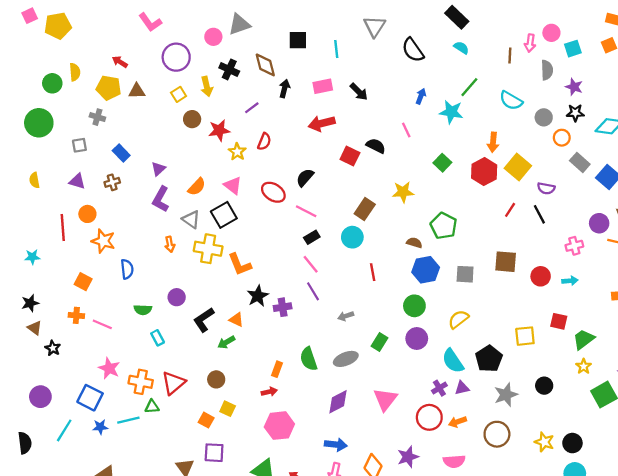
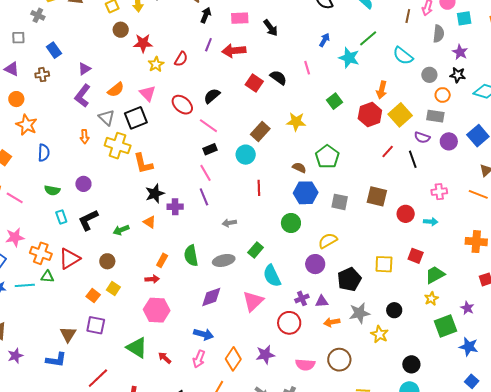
purple line: (252, 108) -> (208, 45), moved, turned -40
gray rectangle: (580, 162) -> (435, 116), moved, turned -42
purple circle: (599, 223) -> (449, 141), moved
black L-shape: (204, 320) -> (88, 220), moved
orange triangle: (236, 320) -> (150, 222), moved
purple circle: (417, 338) -> (315, 264), moved
cyan semicircle: (453, 361) -> (272, 276), moved
pink star: (109, 368) -> (15, 237), turned 30
orange arrow: (457, 422) -> (332, 322), moved
brown circle: (497, 434) -> (339, 360), moved
yellow star: (544, 442) -> (380, 334), moved

